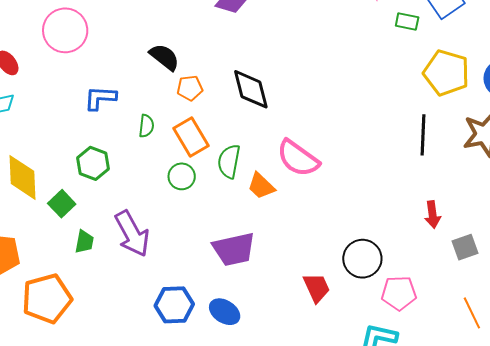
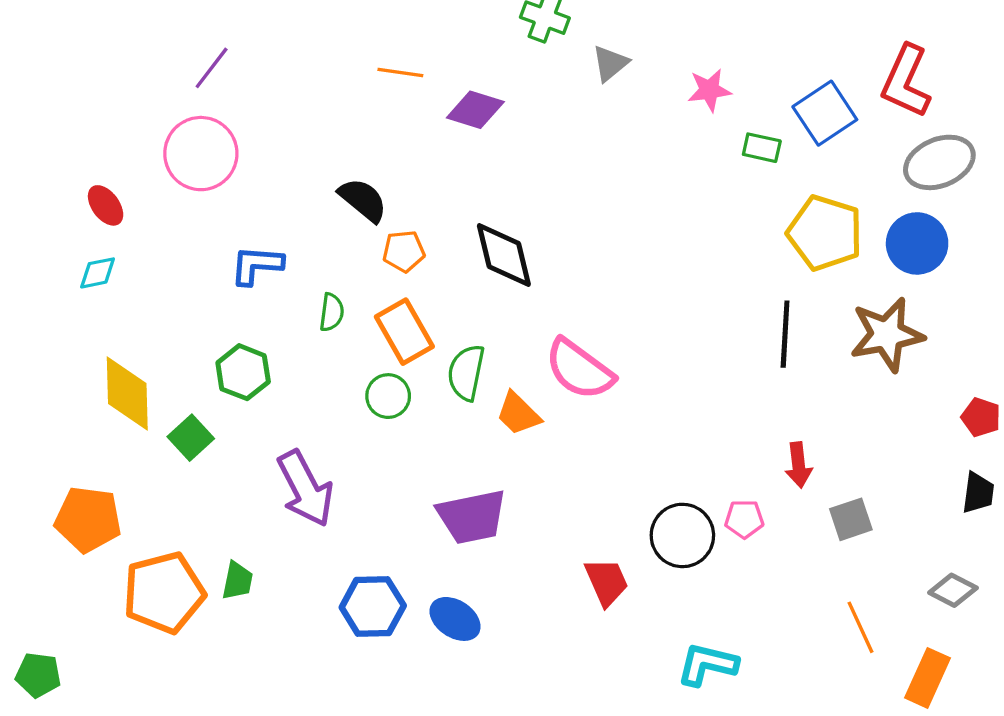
green trapezoid: (84, 242) -> (237, 581), moved
pink pentagon: (399, 293) -> (744, 519), moved, size x0.7

